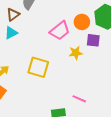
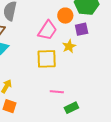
yellow square: (38, 67) -> (47, 59), moved
pink line: (79, 99) -> (57, 92), moved

